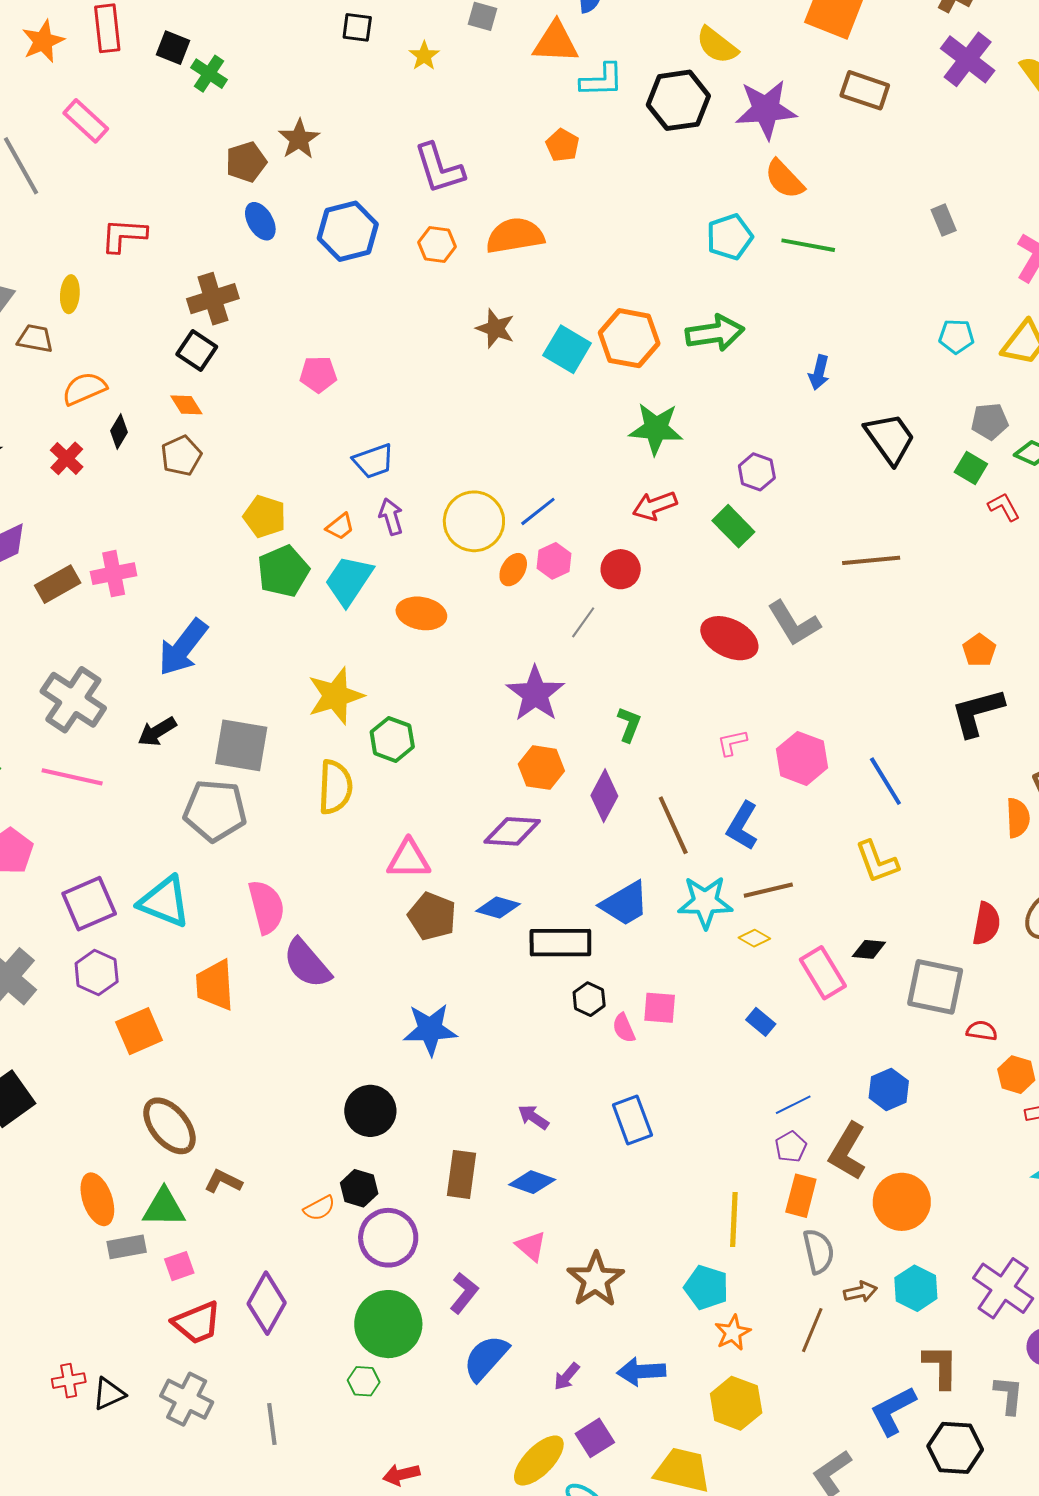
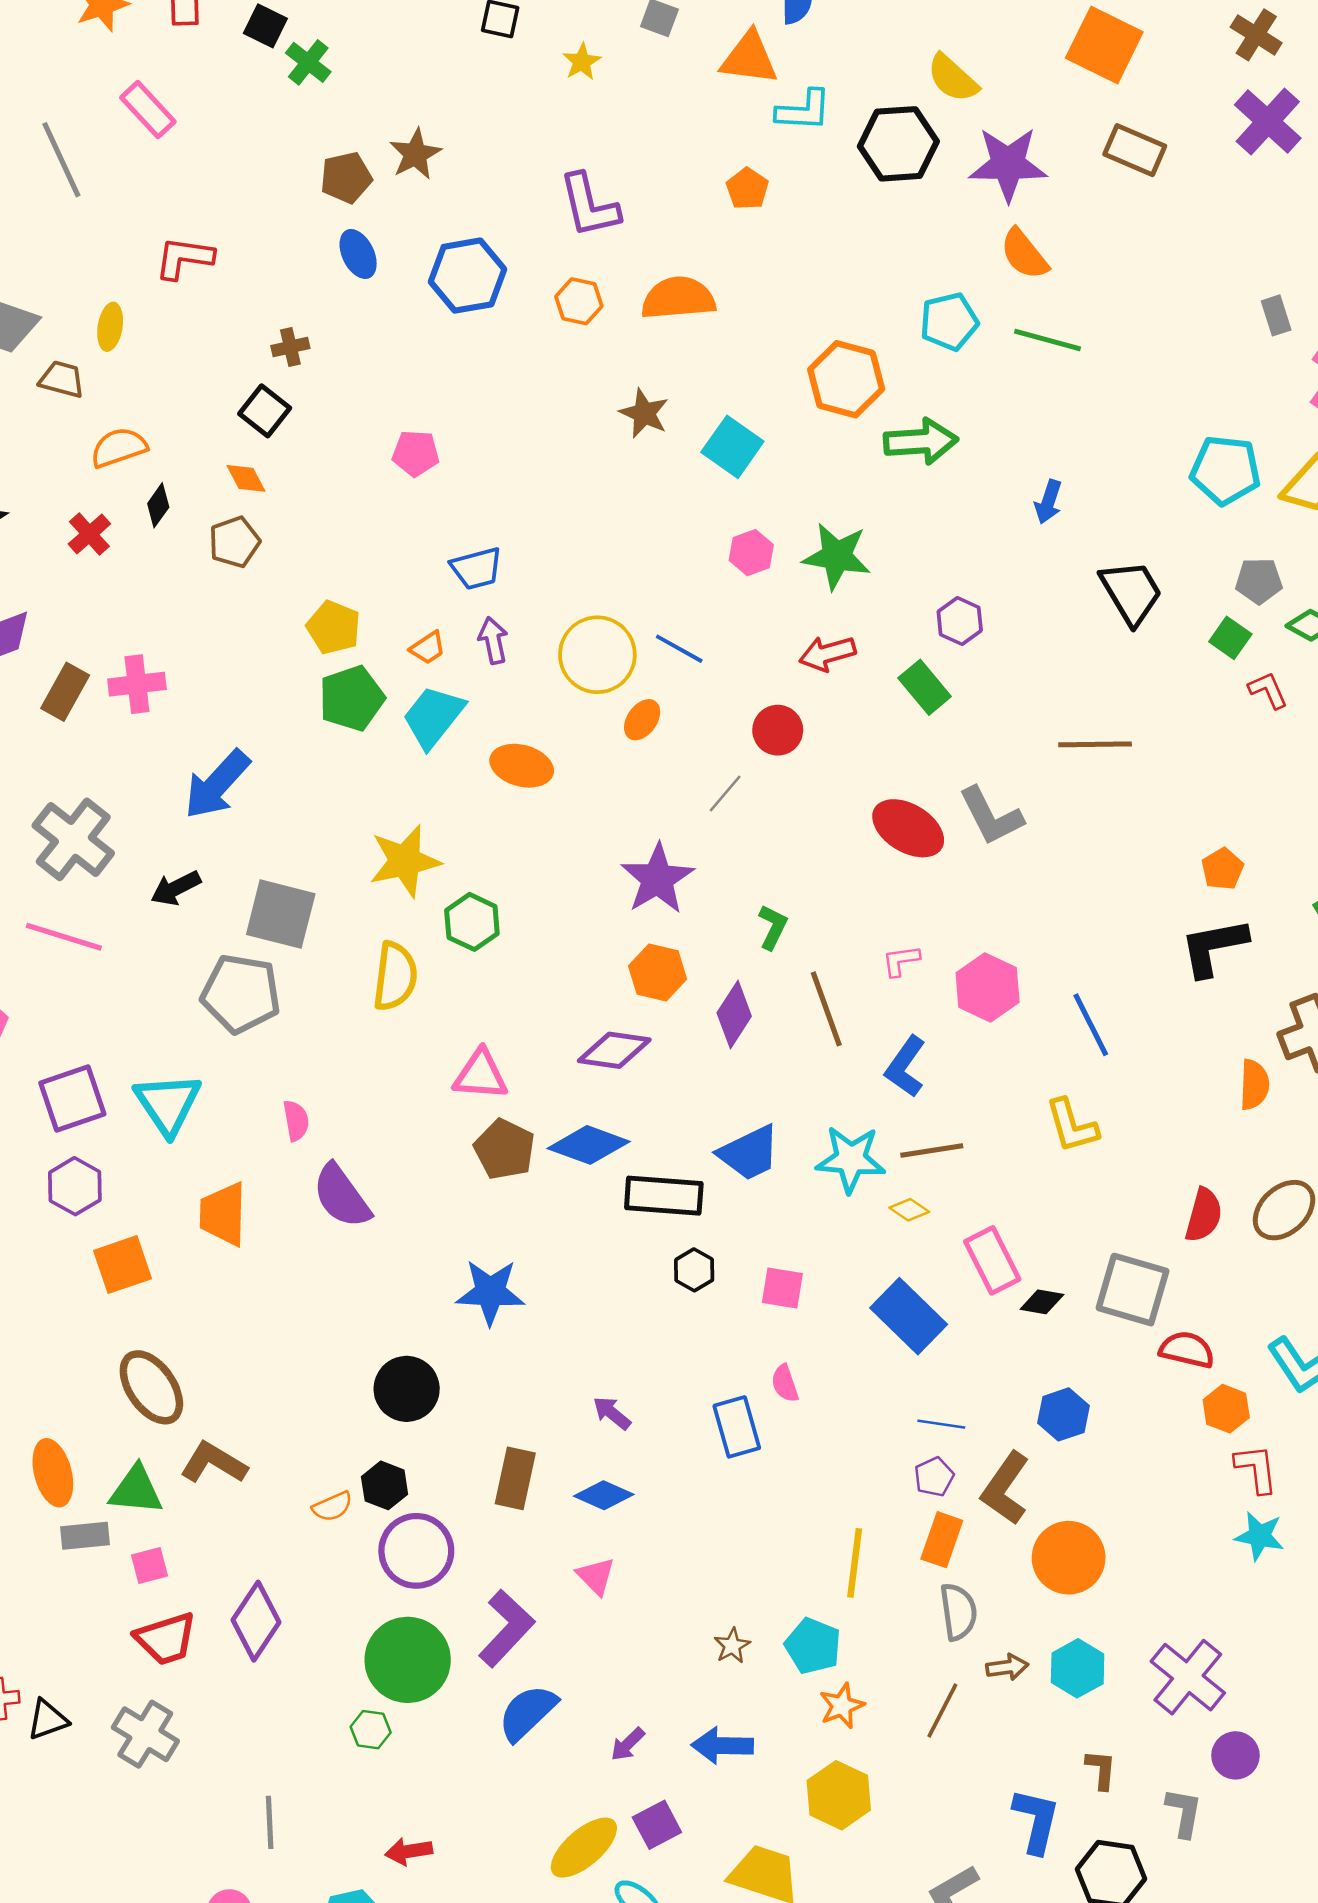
gray rectangle: (944, 220) -> (1276, 315), moved
brown cross: (213, 299) -> (290, 347), size x0.6
cyan pentagon: (956, 336) -> (1225, 470), size x1.6
orange hexagon: (629, 338) -> (846, 379), moved
blue line: (538, 511) -> (679, 649), turned 63
pink hexagon: (554, 561) -> (751, 553), moved
brown rectangle: (58, 584) -> (65, 692), turned -36
brown line: (673, 825) -> (826, 1009), moved
cyan triangle: (164, 902) -> (168, 1104), turned 30
pink semicircle: (266, 907) -> (296, 1121), size x0.6
blue diamond: (498, 907) -> (589, 1145), size x1.4
black diamond: (869, 949) -> (1042, 1302), moved
blue rectangle: (761, 1022) -> (909, 1316), size x2.0
pink semicircle: (624, 1028) -> (785, 1383), moved
red semicircle: (982, 1031) -> (1187, 1350), size x1.4
blue line: (793, 1105) -> (941, 1424), turned 30
brown L-shape: (223, 1181) -> (214, 1463), size x1.4
brown star: (596, 1280) -> (732, 1646), moved, size x0.5
purple L-shape: (464, 1293) -> (506, 1628), size x1.5
brown L-shape: (941, 1366) -> (1101, 1770), size x0.7
blue L-shape: (893, 1411) -> (1036, 1821), turned 126
gray line: (272, 1424) -> (270, 1822), moved

